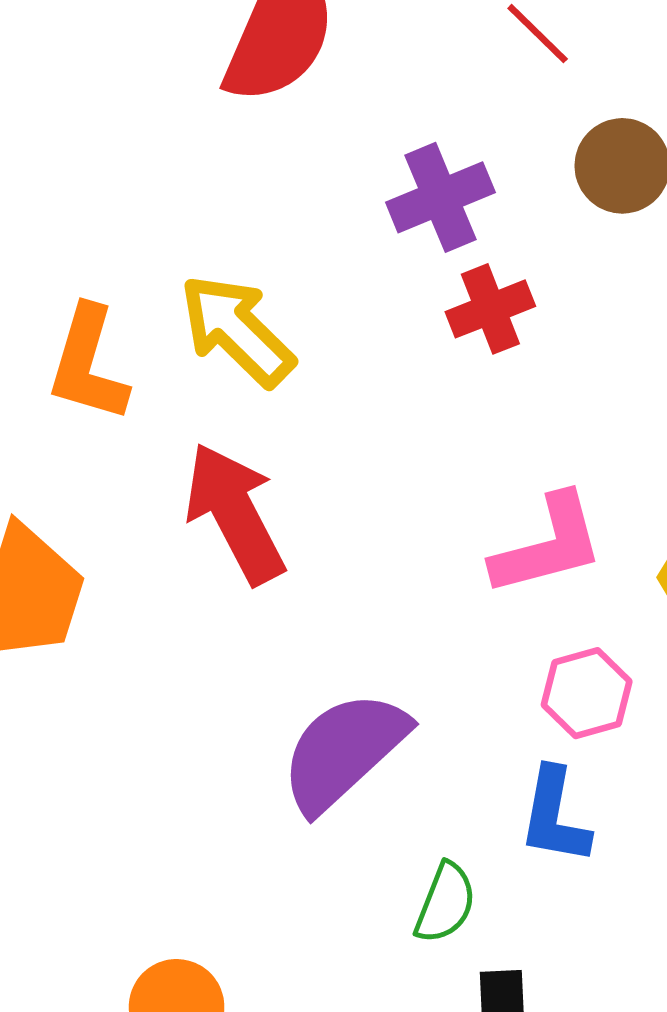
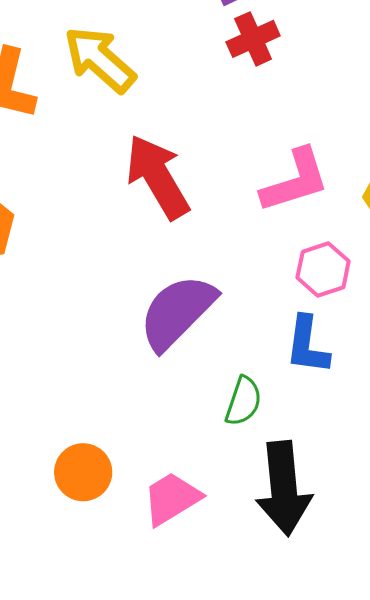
red arrow: (235, 513) -> (158, 177), moved

